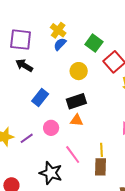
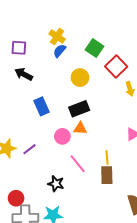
purple square: (21, 40) -> (19, 48), size x0.7
blue rectangle: (40, 97) -> (42, 106), turned -60
pink circle: (51, 128) -> (62, 136), moved
black star: (51, 173) -> (56, 184), size x0.7

